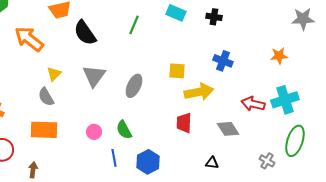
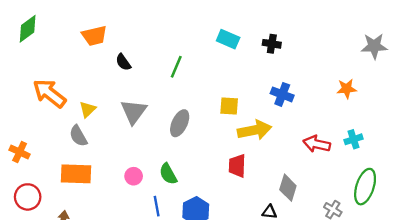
green line: (134, 25) -> (176, 67), moved
black semicircle: (85, 33) -> (123, 62), size x0.6
orange arrow: (29, 39) -> (50, 93), moved
cyan cross: (285, 100) -> (354, 139), size x0.6
gray diamond: (228, 129) -> (288, 188), moved, turned 50

